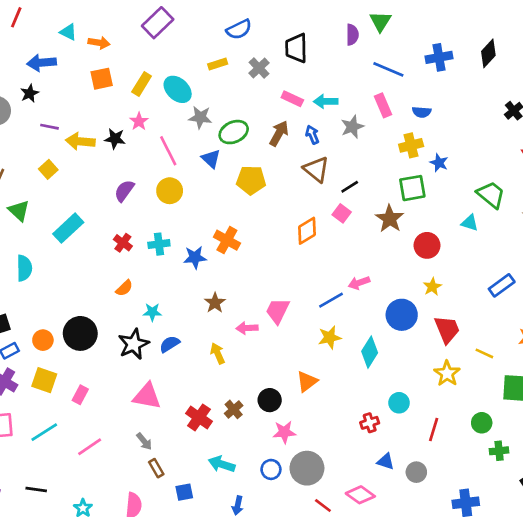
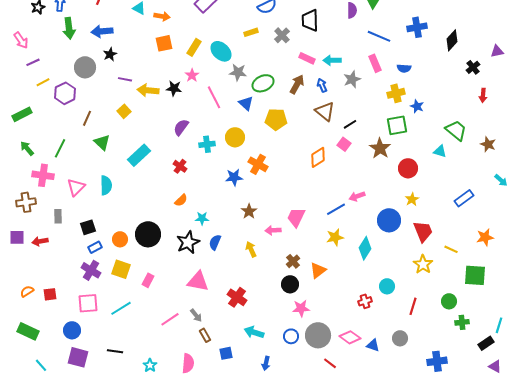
black diamond: (488, 53) -> (452, 40), moved
blue arrow: (42, 63) -> (102, 31), moved
yellow circle: (170, 191) -> (235, 137), moved
cyan cross: (159, 244) -> (207, 144), moved
blue semicircle: (170, 344) -> (215, 242), turned -35
brown cross: (234, 409) -> (293, 261), moved
pink line: (90, 447) -> (170, 319), moved
blue triangle: (386, 461) -> (373, 345), moved
pink diamond: (360, 495) -> (350, 337), moved

